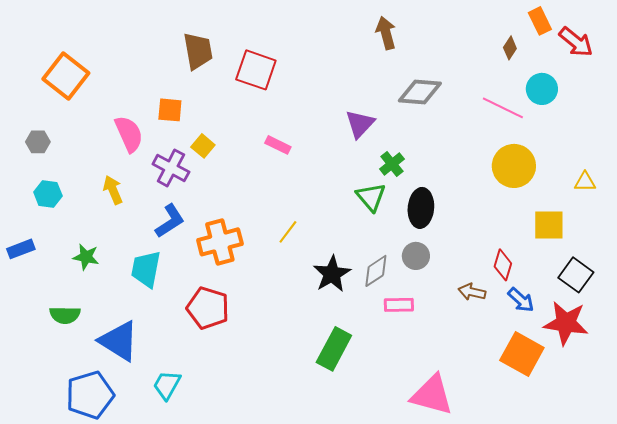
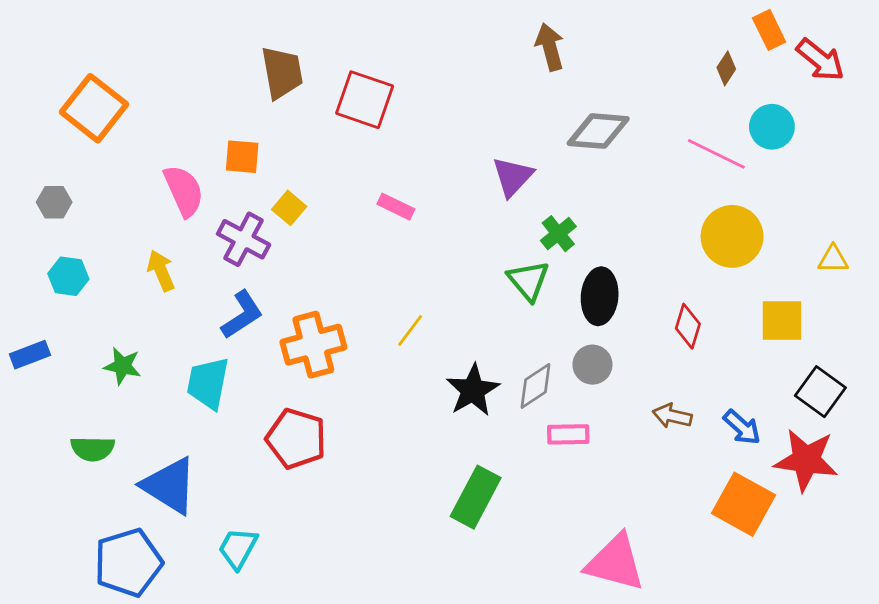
red diamond: (503, 265) -> (688, 326), moved

